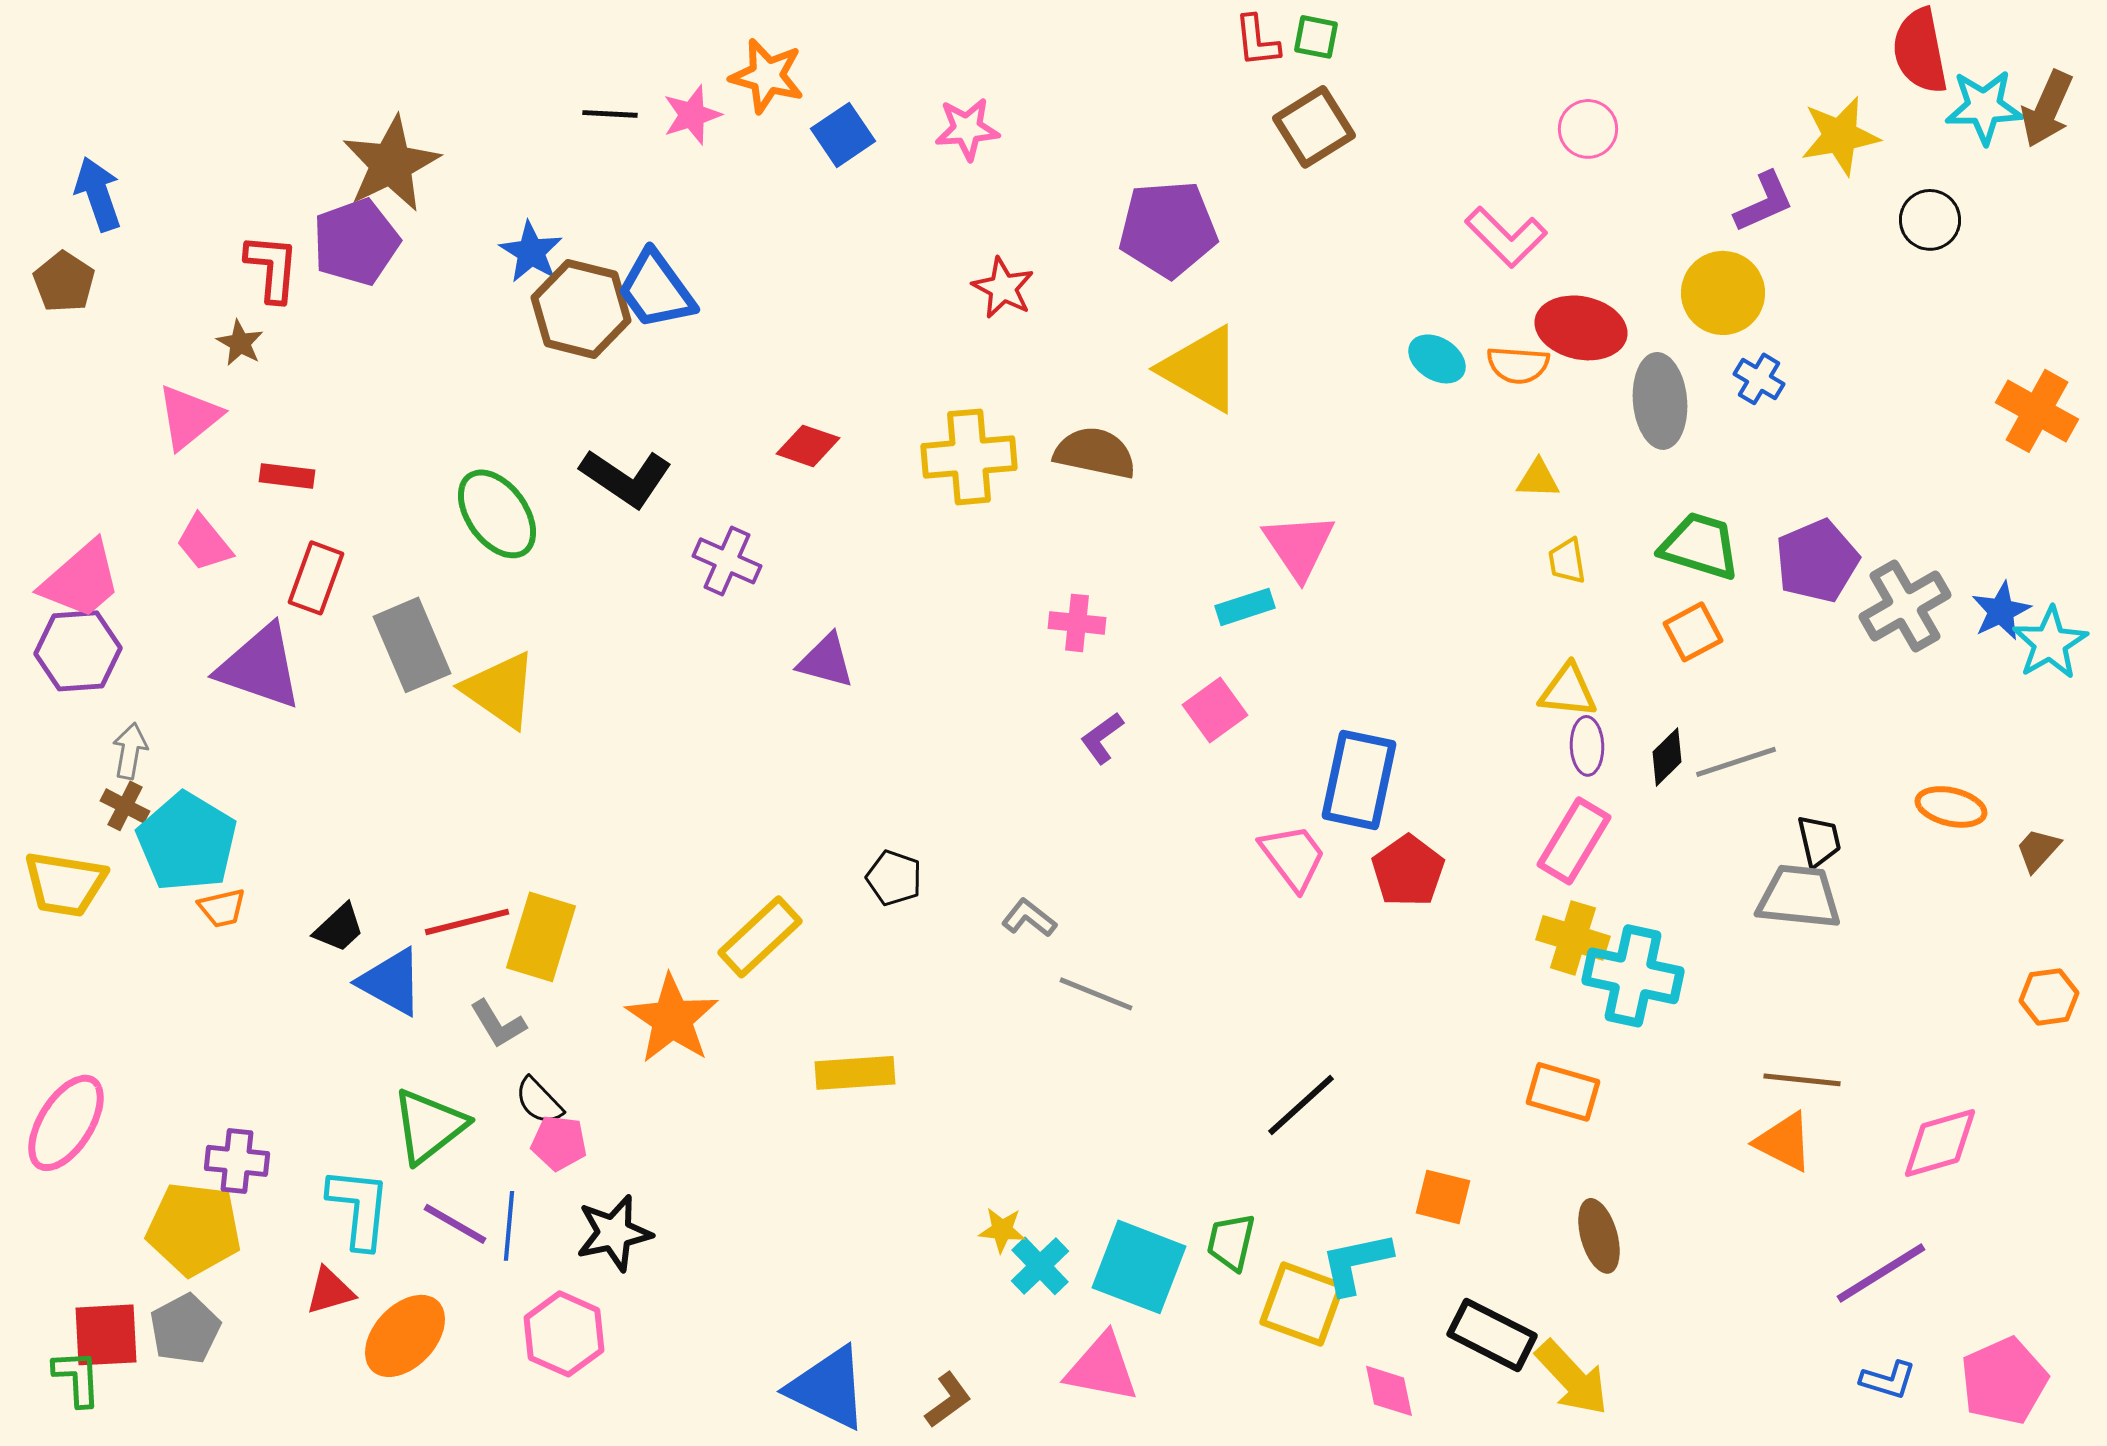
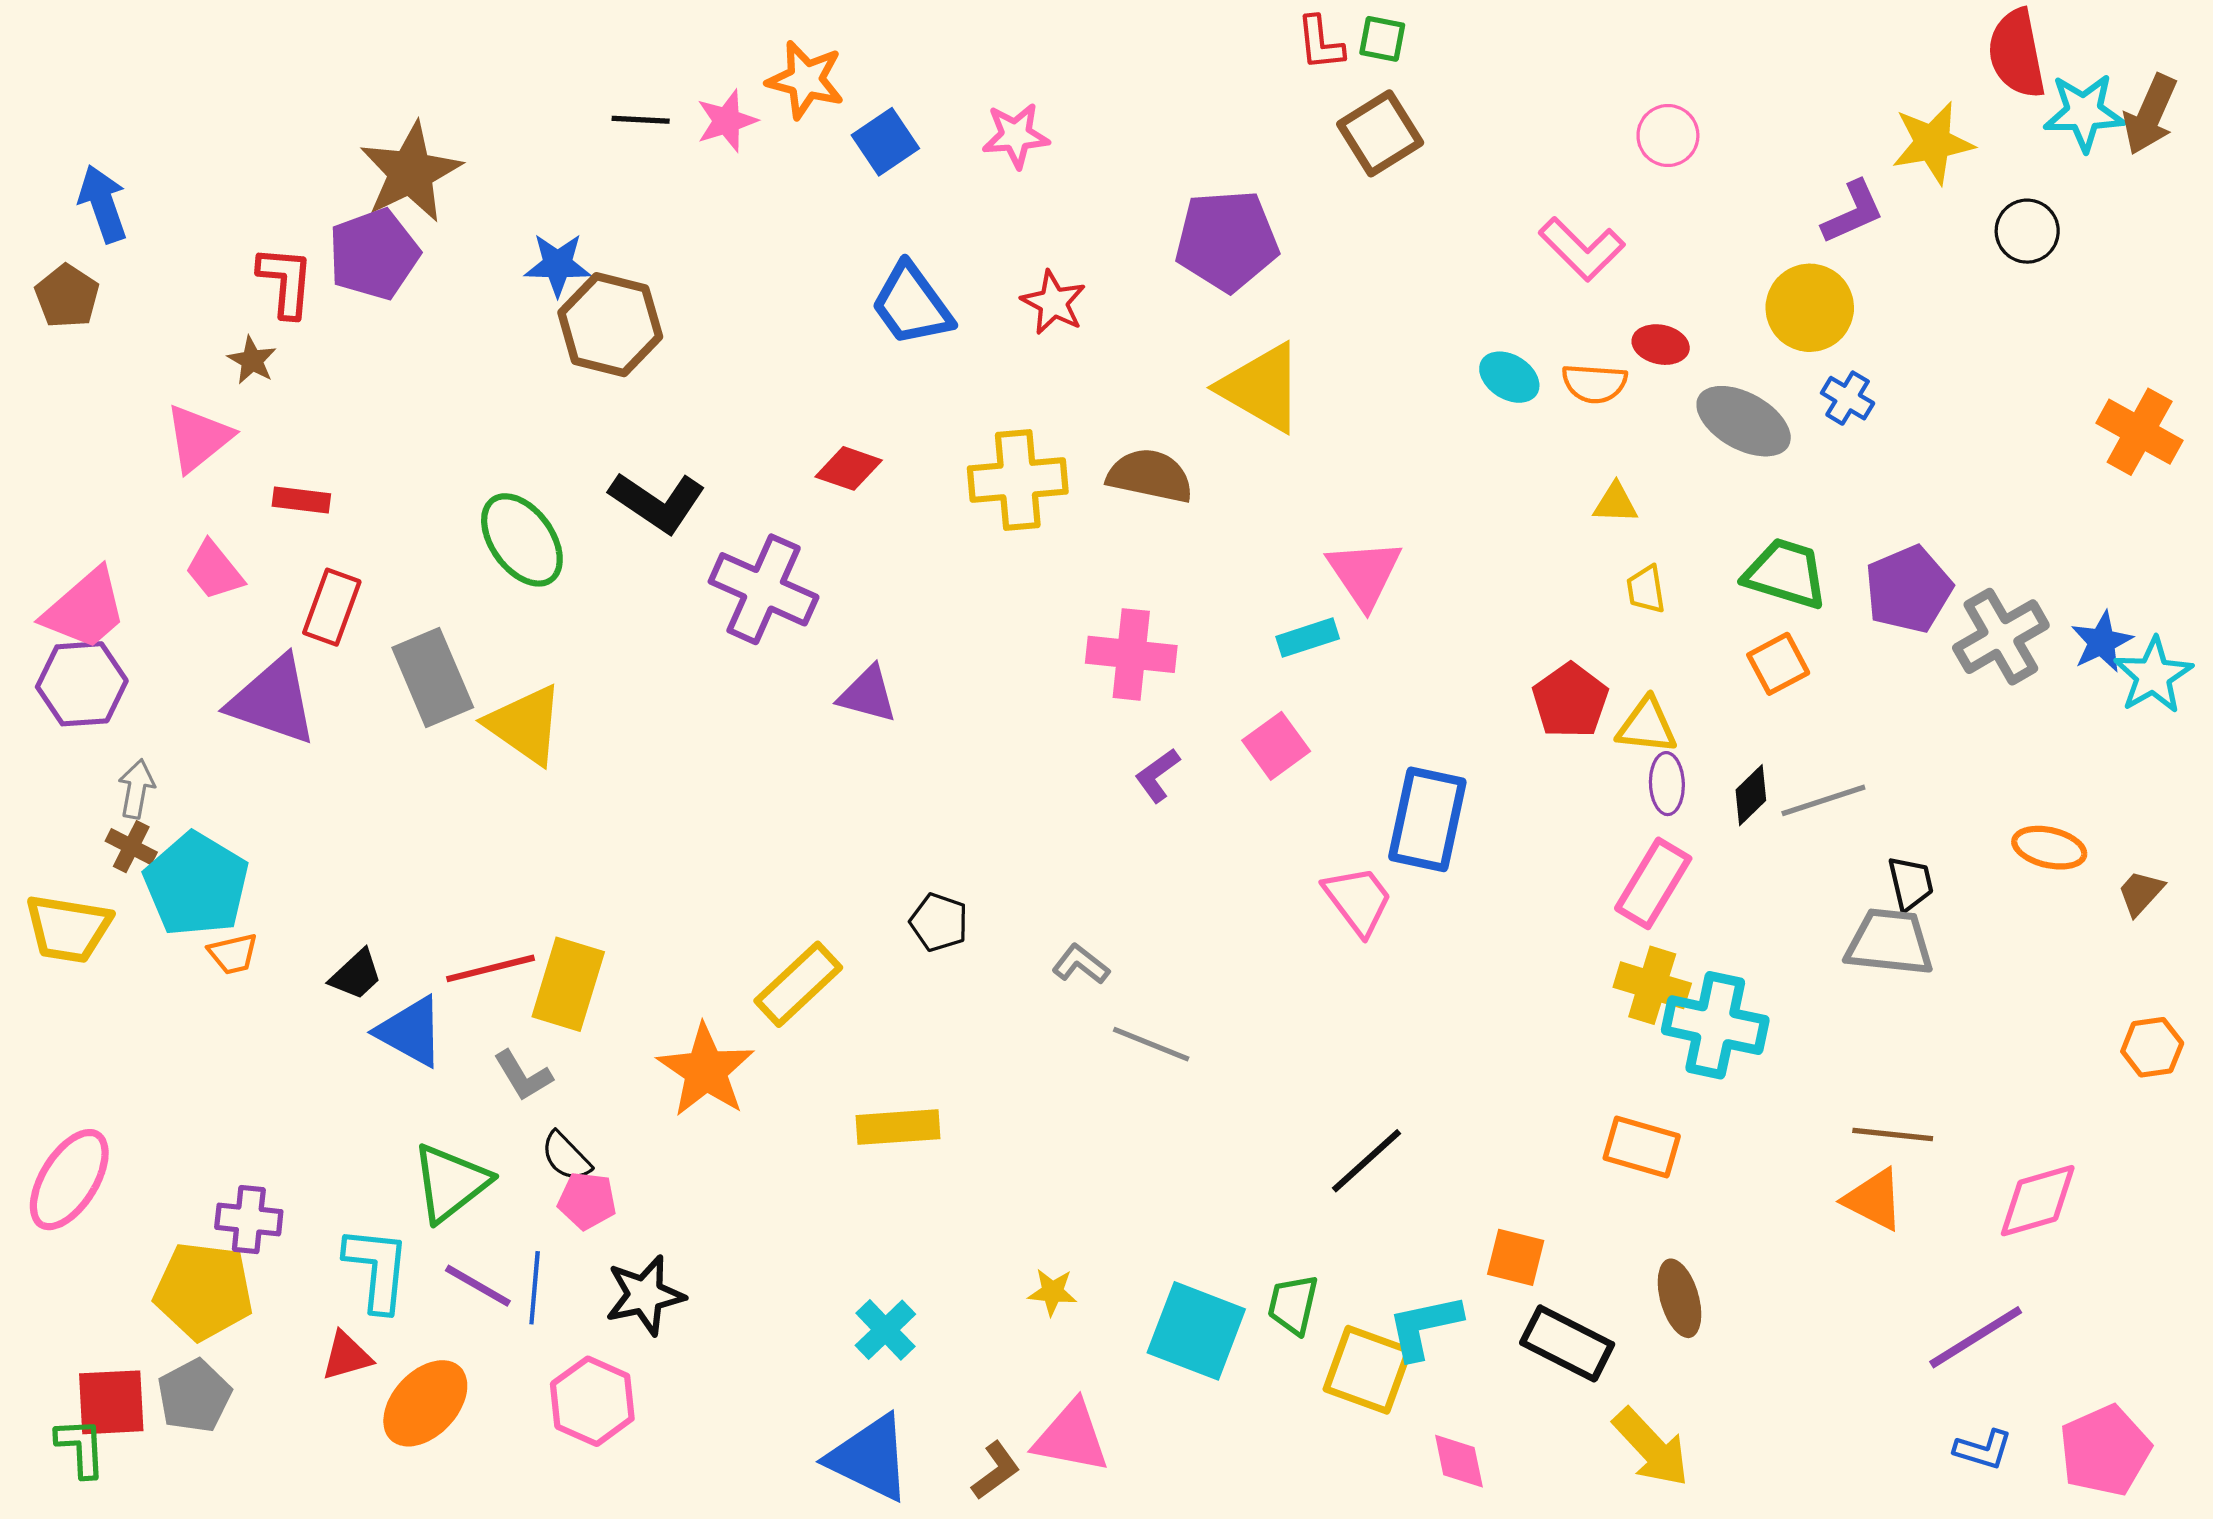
blue star: (531, 252) -> (558, 265), turned -30
blue trapezoid: (656, 290) -> (912, 305), moved
red ellipse: (1581, 328) -> (1661, 345), size x0.6
gray ellipse: (1660, 401) -> (1744, 421), turned -56
purple cross: (727, 561) -> (764, 589), size x1.5
pink cross: (1077, 623) -> (1131, 654), size x1.5
red pentagon: (1408, 871) -> (1570, 701), moved
cyan cross: (1040, 1266) -> (885, 1330), moved
black rectangle: (1492, 1335) -> (1567, 1343), moved
pink triangle: (1102, 1368) -> (1071, 1437), moved

